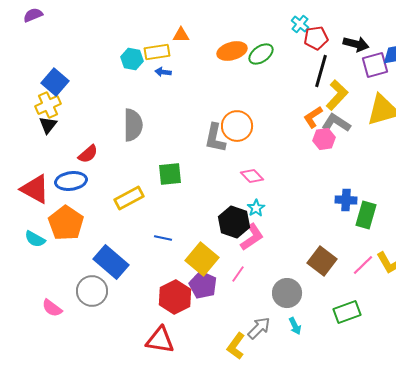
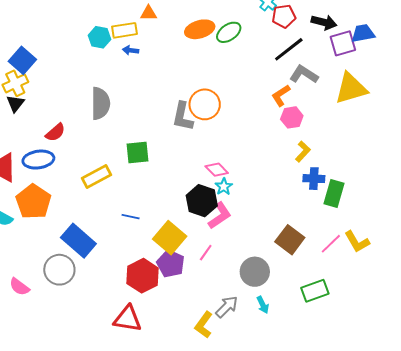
black line: (321, 71) -> (289, 49), turned 36
yellow L-shape: (337, 95) -> (303, 152), moved, size x0.7
gray L-shape: (336, 123) -> (304, 74), moved
pink diamond: (252, 176) -> (217, 170), moved

